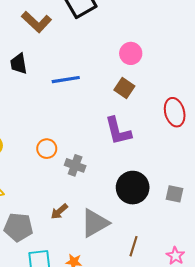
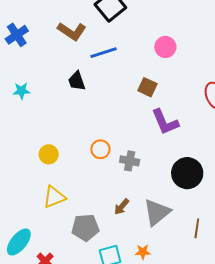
black trapezoid: (19, 64) -> (77, 81), moved
blue line: (66, 80) -> (104, 53), moved
brown square: (124, 88) -> (147, 87), moved

